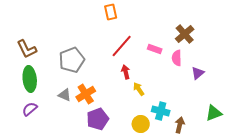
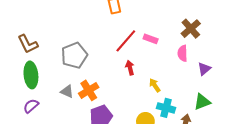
pink rectangle: (155, 49) -> (151, 39), moved
yellow arrow: (139, 89) -> (155, 85), moved
green triangle: (214, 113) -> (202, 102), moved

